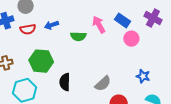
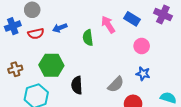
green semicircle: (78, 36) -> (88, 38), turned 84
pink circle: (131, 39) -> (142, 46), moved
blue star: (143, 76) -> (143, 74), moved

